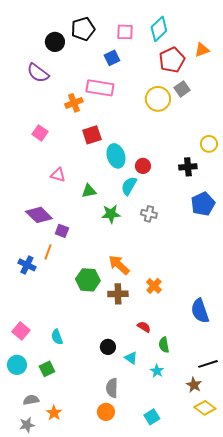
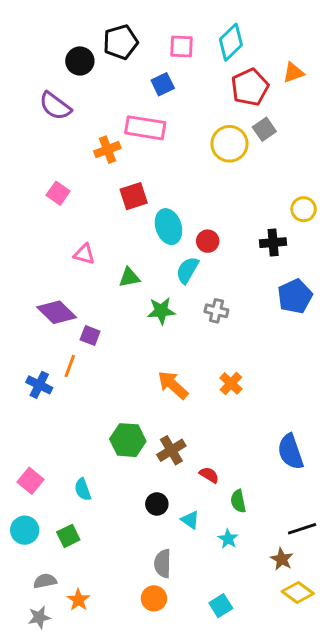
green hexagon: (88, 280) -> (128, 440), moved
orange cross: (154, 286) -> (231, 383), moved
brown cross: (118, 294) -> (171, 450), moved, turned -30

